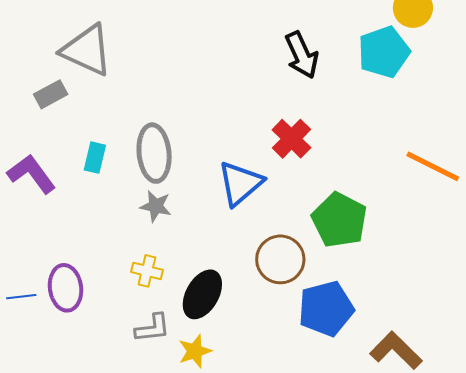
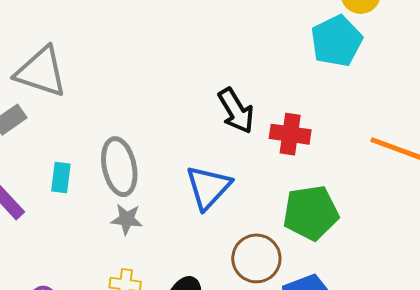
black arrow: (302, 55) -> (236, 111), moved
red cross: (291, 139) -> (290, 134), moved, turned -30
green pentagon: (339, 220) -> (311, 213), turned -30

